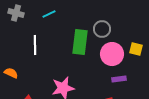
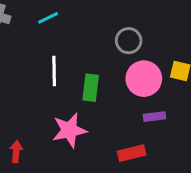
green rectangle: (80, 42) -> (91, 88), moved, size x0.7
white line: (35, 45) -> (54, 71), moved

